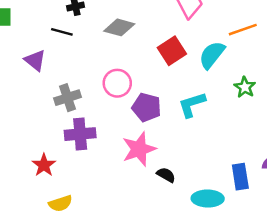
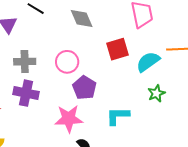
gray diamond: (119, 27) -> (82, 18), turned 35
green star: (245, 87) -> (156, 93), moved
cyan L-shape: (192, 105) -> (118, 116), moved

